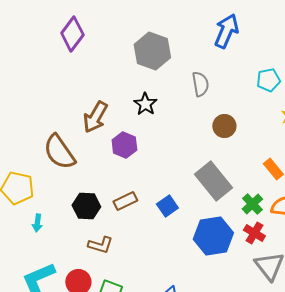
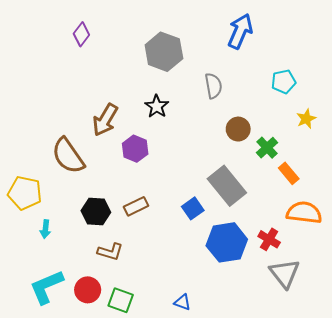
purple diamond: (72, 34) -> (81, 34), size x0.7
green cross: (252, 204) -> (267, 148), moved
blue square: (167, 206) -> (193, 208), moved

